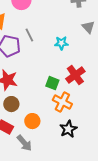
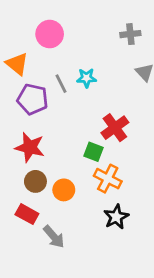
cyan star: (61, 43) -> (86, 78), moved
red cross: (75, 75) -> (115, 128), moved
orange circle: (32, 121) -> (64, 190), moved

